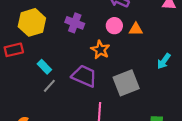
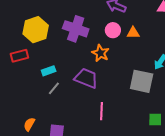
purple cross: (75, 23) -> (76, 29), size x1.4
cyan rectangle: (44, 67) -> (49, 71), turned -64
gray square: (126, 83) -> (142, 81), moved, turned 35

